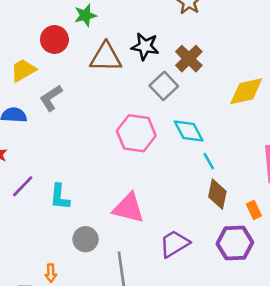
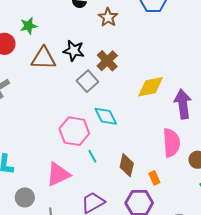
pink hexagon: (136, 133) -> (74, 131), moved
cyan line: (209, 161) -> (92, 156), moved
pink triangle: (128, 208) -> (58, 174), turned -40

